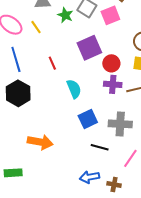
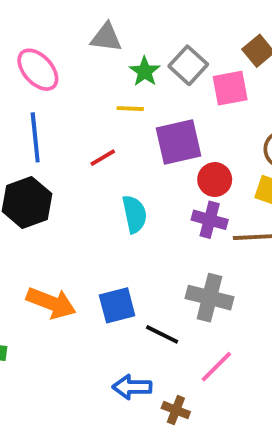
yellow line: (36, 27) -> (130, 109), moved, turned -64
red line: (52, 63) -> (103, 158), turned 72
blue square: (88, 119) -> (117, 305), moved

